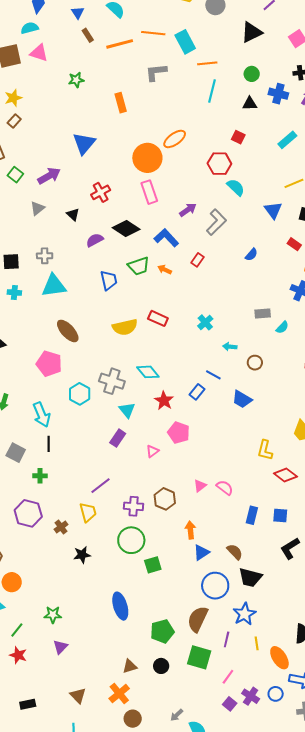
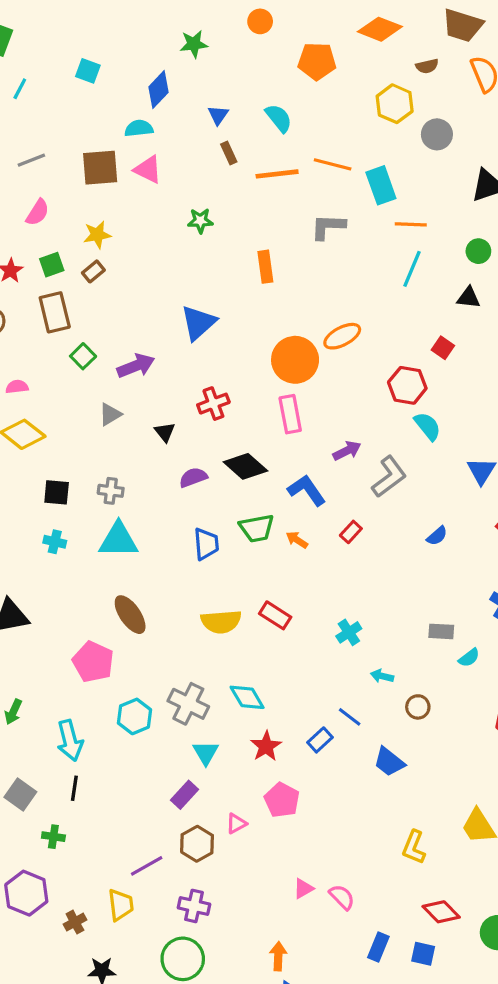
red diamond: (285, 475) -> (441, 912), moved
brown hexagon: (165, 499) -> (197, 844), moved

